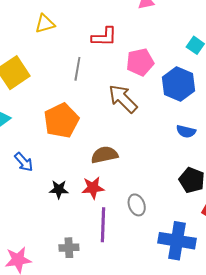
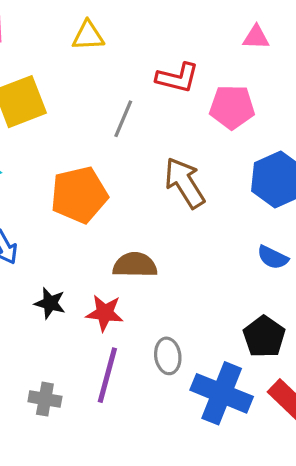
pink pentagon: (140, 62) -> (232, 107), moved
blue cross: (177, 241) -> (222, 393), moved

